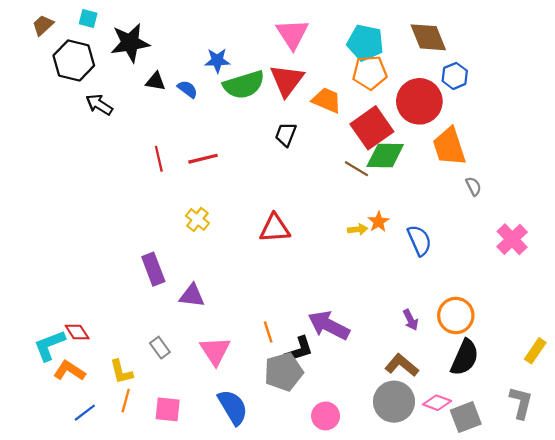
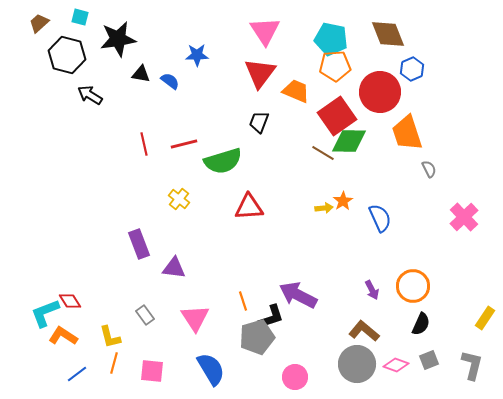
green semicircle: (244, 85) -> (223, 161), moved
black semicircle: (465, 357) -> (421, 324), size x0.7
gray square: (466, 417) -> (429, 360), moved, size x0.7

